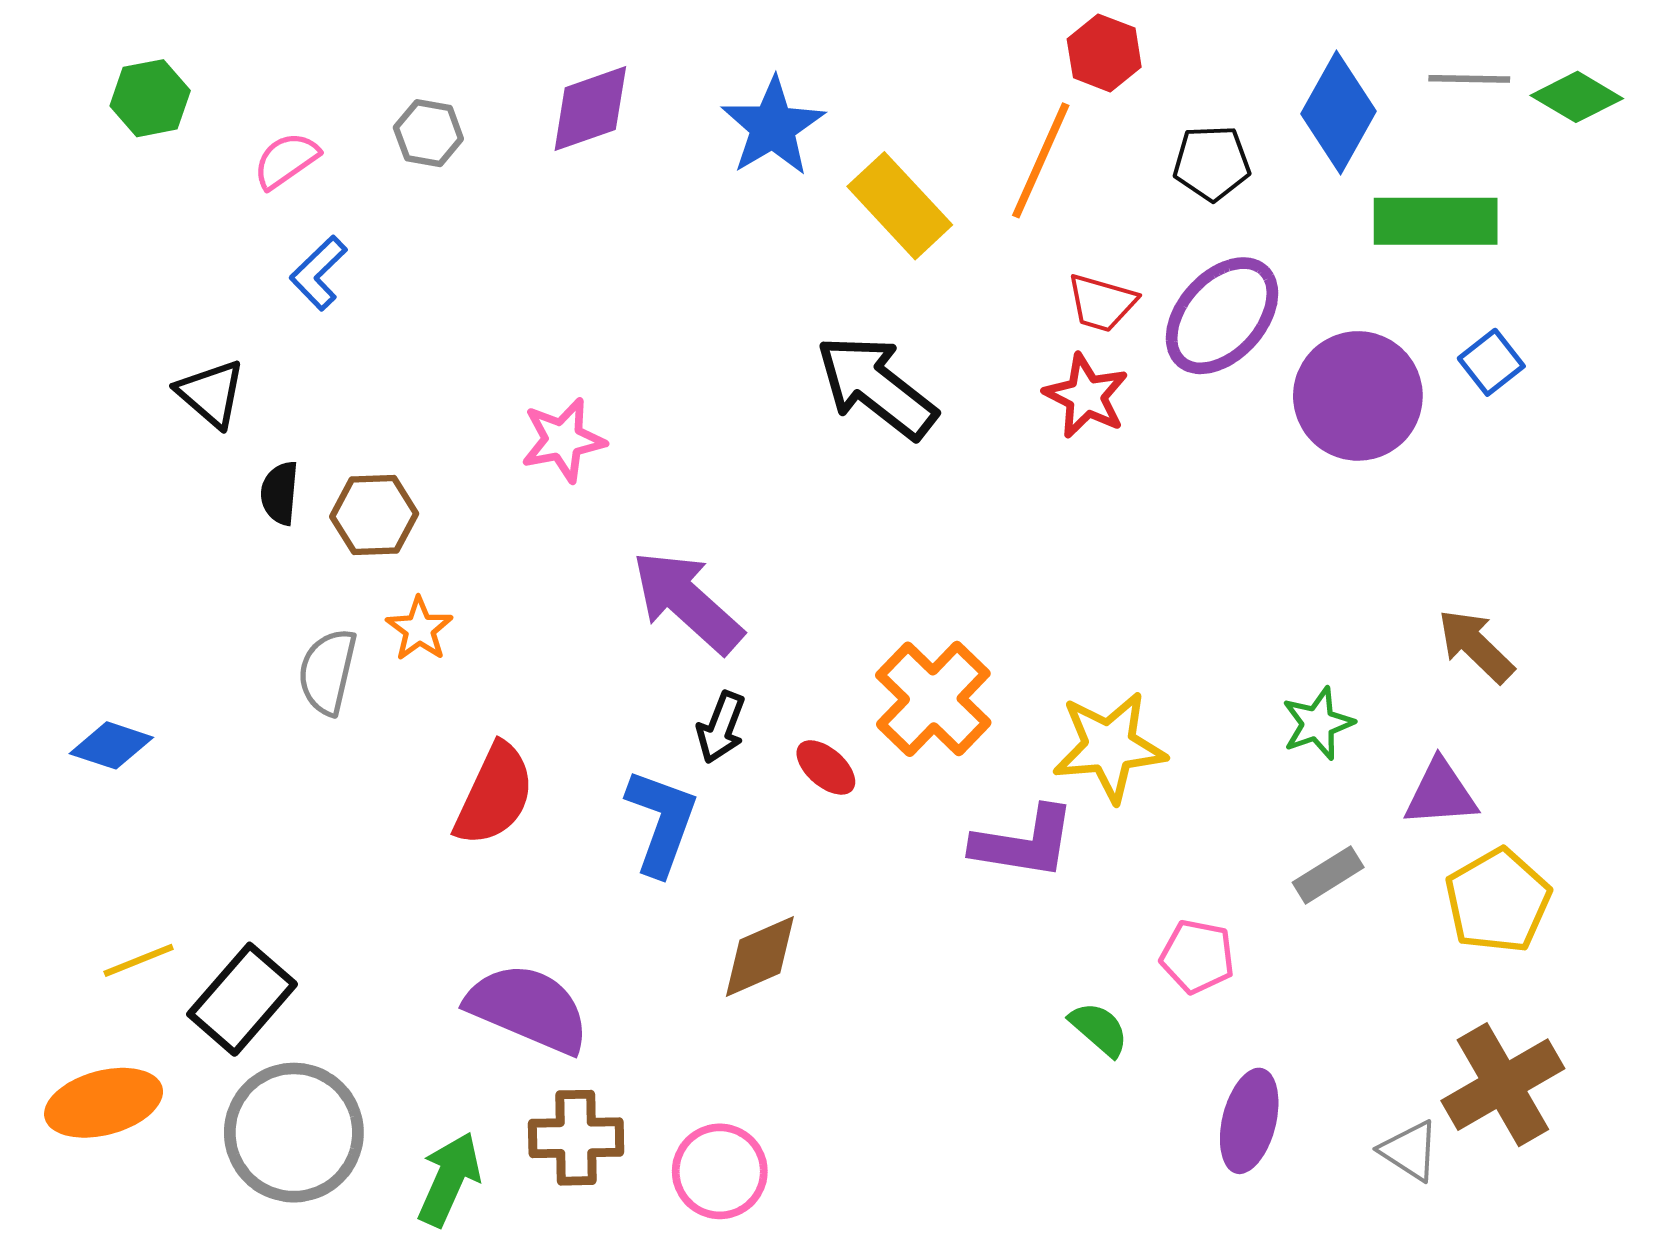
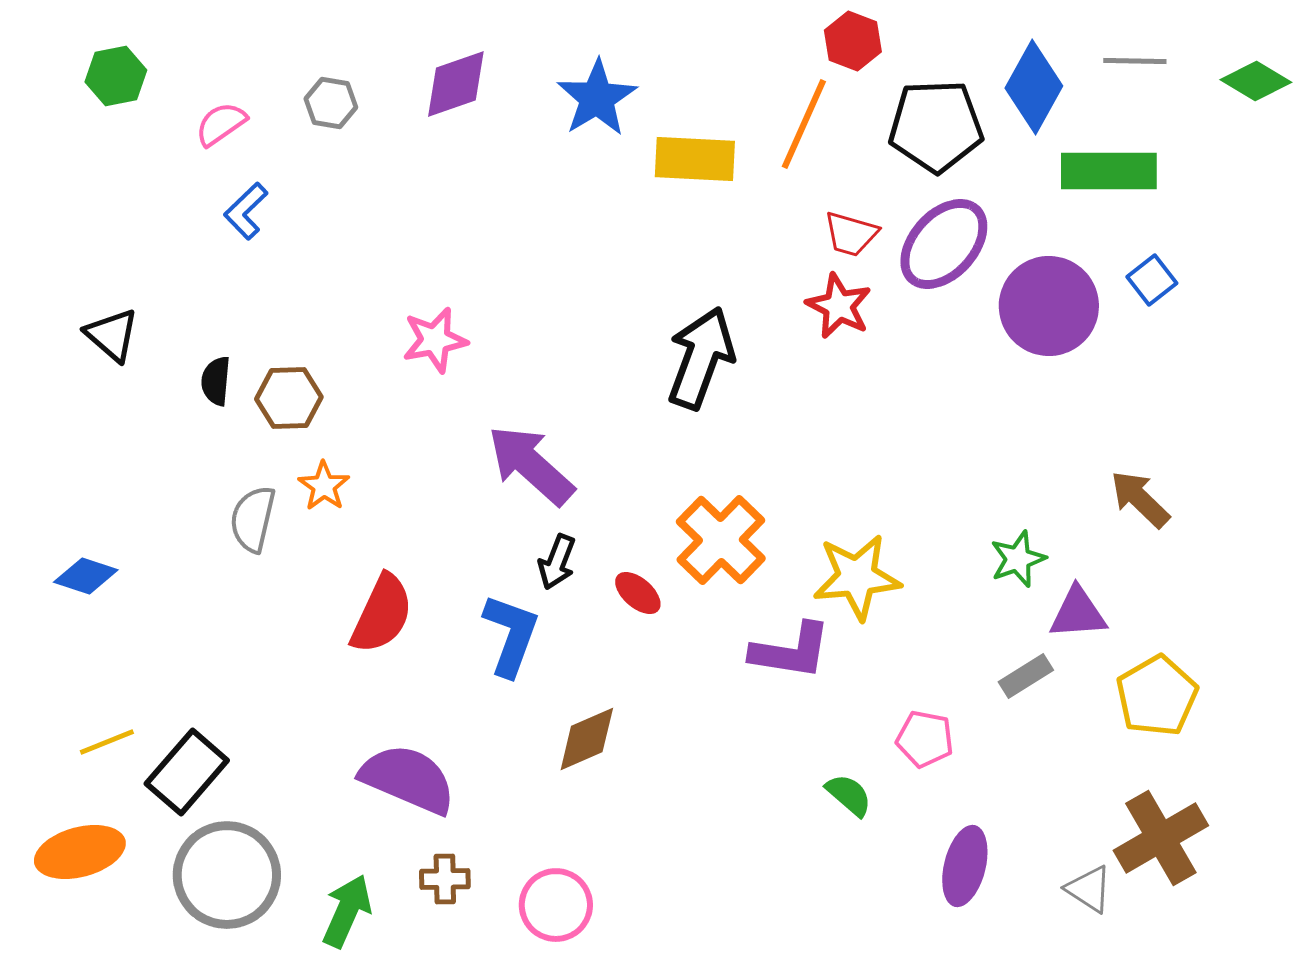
green diamond: (1577, 97) -> (1256, 81), moved
black pentagon: (1212, 163) -> (936, 126), size x1.6
yellow rectangle: (900, 206) -> (695, 159), turned -44
black arrow: (876, 387) -> (701, 358), moved, turned 72
black triangle: (211, 393) -> (112, 335), moved
purple triangle: (1441, 793) -> (1078, 613), moved
brown cross: (576, 1138) -> (445, 879), size x0.7

